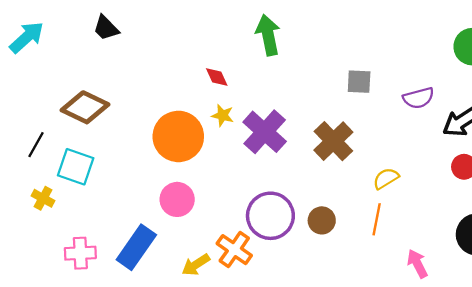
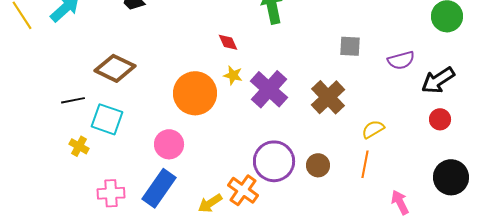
black line: (36, 145) -> (73, 100), turned 50
pink circle: (177, 199) -> (169, 144), moved

